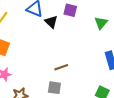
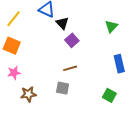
purple square: (70, 10) -> (72, 40), moved, turned 32

